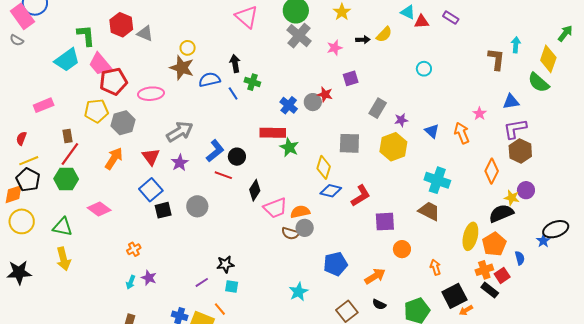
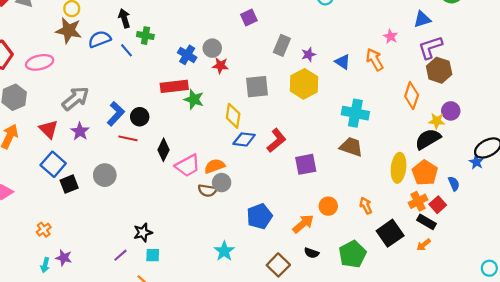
red star: (325, 94) -> (220, 66), moved
orange circle: (402, 249) -> (328, 206), moved
orange arrow: (466, 310) -> (424, 245), moved

